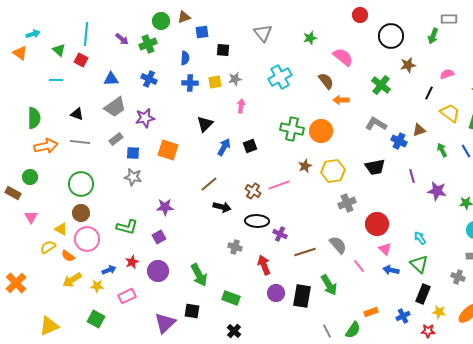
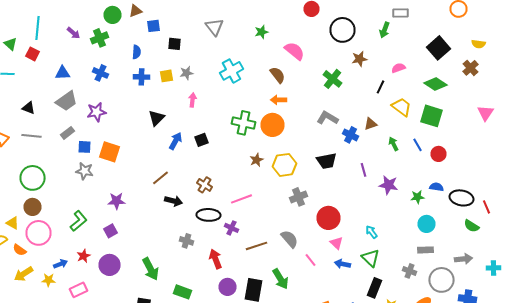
orange arrow: (341, 100) -> (278, 100), moved
orange square: (168, 150) -> (110, 152), moved
pink line: (279, 185) -> (242, 199), moved
green L-shape: (127, 227) -> (78, 221), turned -55

